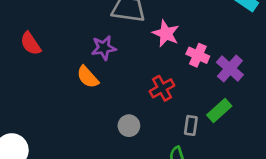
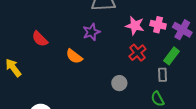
pink star: (166, 33) -> (135, 26), moved
orange semicircle: (88, 77) -> (74, 56), moved
green rectangle: (219, 111) -> (172, 56), moved

